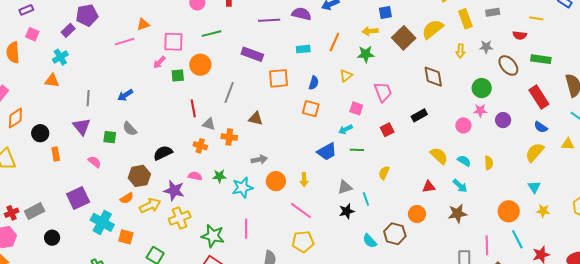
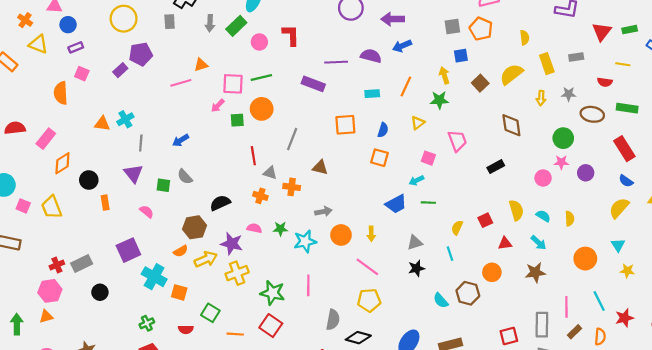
yellow arrow: (370, 31) -> (444, 75), turned 77
green line: (211, 34) -> (261, 77), moved
brown square: (404, 38) -> (480, 83), size x0.7
purple rectangle: (252, 54) -> (313, 84), moved
cyan cross: (60, 57) -> (125, 119), moved
brown ellipse: (508, 65) -> (592, 114), turned -40
red square: (387, 130) -> (485, 220), moved
yellow semicircle: (439, 156) -> (516, 210), turned 30
cyan line: (366, 199) -> (450, 254), moved
orange circle: (509, 211) -> (585, 259), moved

